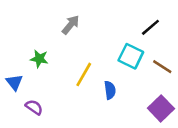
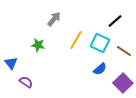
green star: (39, 59) -> (38, 45), moved
yellow line: (84, 74) -> (76, 40), moved
blue semicircle: (110, 90) -> (100, 69), moved, turned 56

